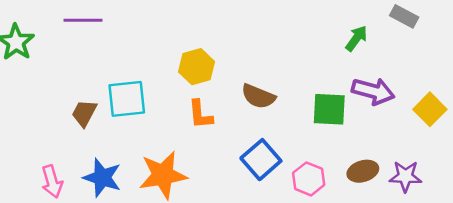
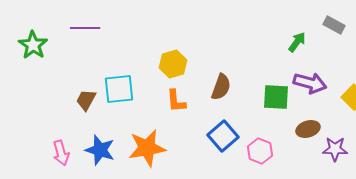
brown semicircle: (258, 96) -> (221, 87), turned -92
brown ellipse: (363, 171) -> (308, 129), moved

